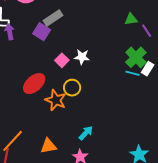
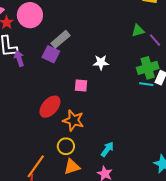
white star: (82, 57) -> (101, 62), moved
green cross: (136, 57) -> (148, 68), turned 35
pink square: (62, 60) -> (81, 85), moved, turned -32
yellow circle: (72, 88) -> (66, 146), moved

